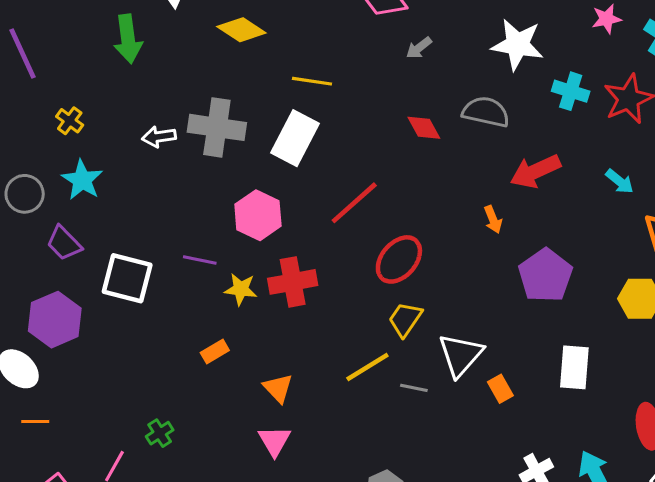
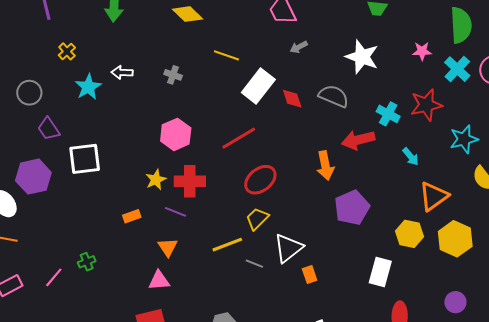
cyan cross: (571, 91) -> (388, 114), moved
gray cross: (217, 127) -> (173, 75), moved, size x0.5
white rectangle: (295, 138) -> (258, 86), moved
cyan star: (82, 180) -> (88, 87), moved
orange arrow: (493, 219) -> (325, 166), size x1.6
purple line: (200, 260) -> (175, 212), moved
white square: (127, 278) -> (85, 159), turned -32
yellow star: (241, 289) -> (156, 180), turned 30
white rectangle: (574, 367) -> (380, 272), moved
pink triangle: (275, 441) -> (159, 281), turned 45

